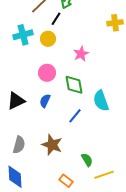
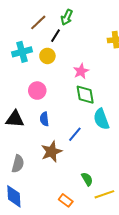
pink circle: (47, 73) -> (37, 91), moved
green diamond: (74, 85) -> (85, 95), moved
black triangle: (16, 101) -> (15, 119), turned 30
blue semicircle: (45, 101) -> (44, 119), turned -32
brown star: (52, 145) -> (51, 152), moved, turned 30

